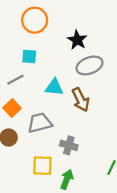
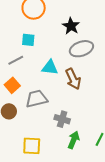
yellow square: (42, 166) -> (32, 146), moved
green arrow: (67, 179) -> (74, 140), moved

